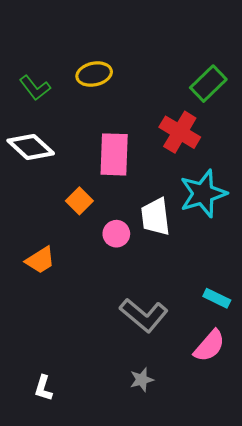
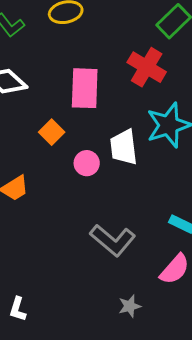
gray star: (142, 380) -> (130, 306), moved

